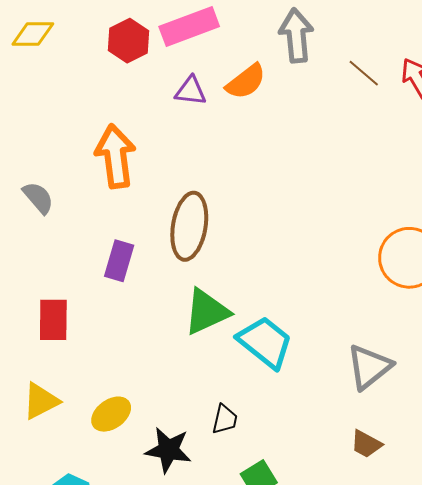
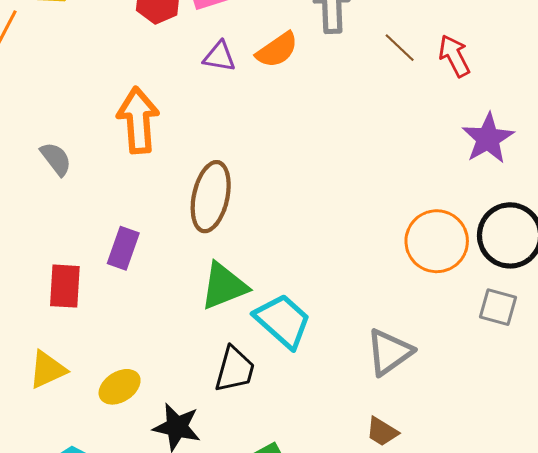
purple rectangle: (119, 261) -> (123, 248), moved
black trapezoid: (225, 419) -> (235, 369), moved, size x1.5

